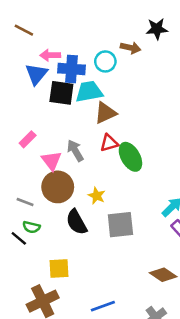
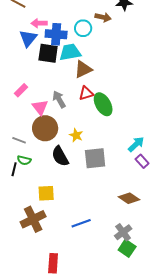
black line: (19, 238) -> (14, 169), turned 64

